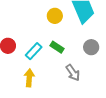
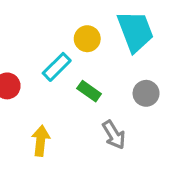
cyan rectangle: (34, 51) -> (57, 67), moved

